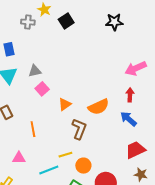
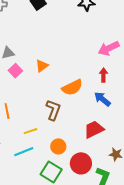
orange triangle: (65, 104) -> (42, 66), moved
red trapezoid: (135, 150) -> (94, 129), moved
yellow line: (65, 155) -> (30, 131), moved

